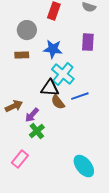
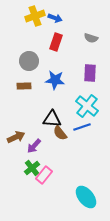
cyan cross: (63, 74) -> (87, 106), moved
green cross: (37, 131) -> (32, 168), moved
pink rectangle: (20, 159) -> (44, 175), moved

